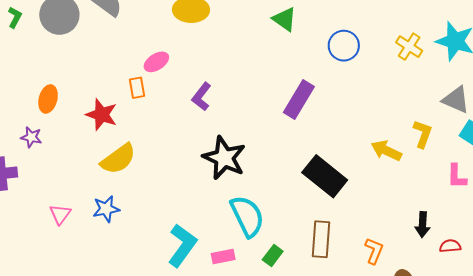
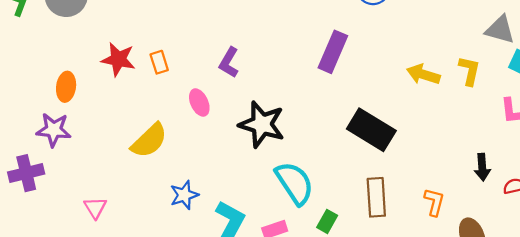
pink ellipse: (156, 62) -> (199, 103), moved, turned -75
red star: (102, 115) -> (118, 59), moved
purple star: (31, 137) -> (54, 130), size x1.5
yellow arrow: (386, 151) -> (423, 74), moved
blue star: (106, 209) -> (184, 195), moved

